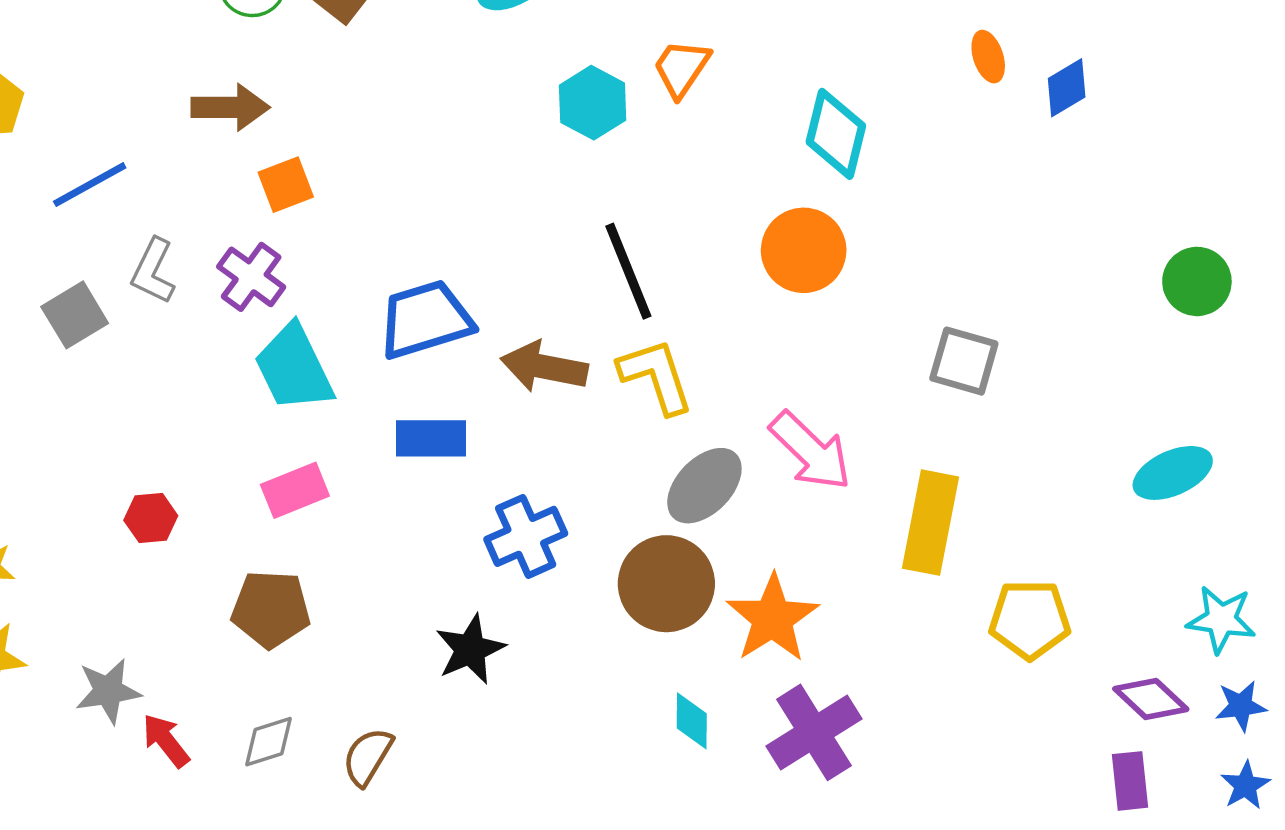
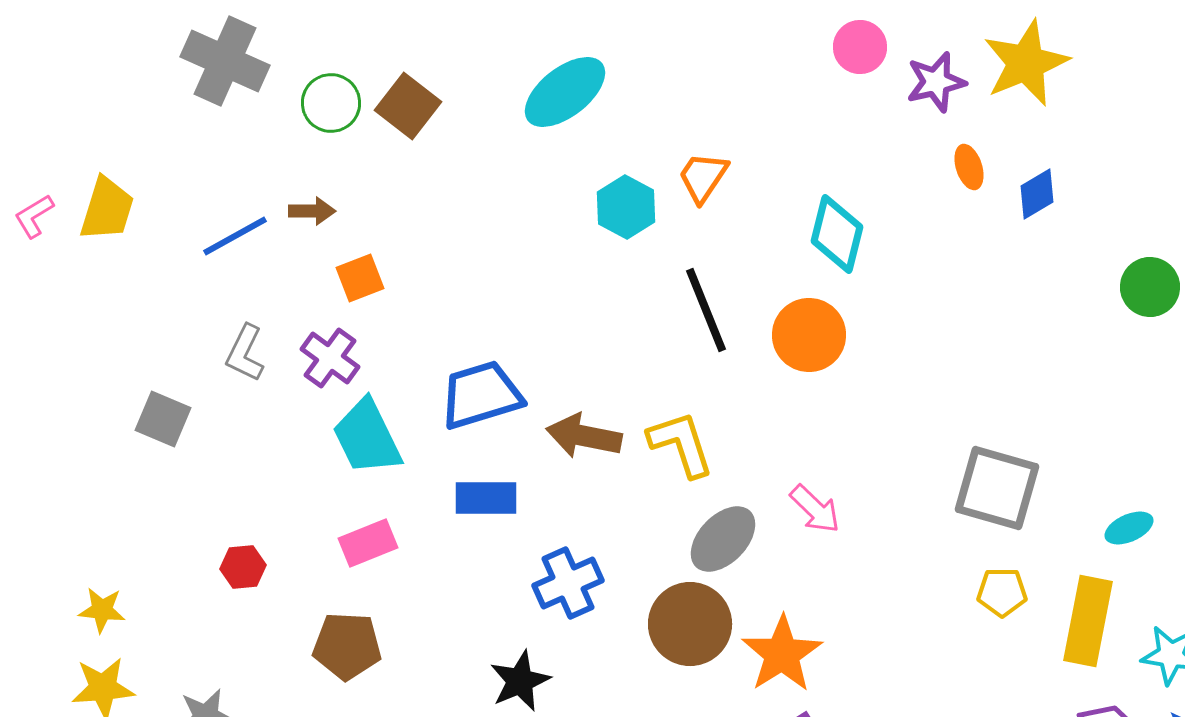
brown arrow: (230, 107) -> (312, 211), size x0.7
blue line: (90, 185) -> (235, 236), moved
black line: (628, 271) -> (706, 310), moved
green circle: (1197, 281) -> (1150, 287), moved
gray square: (75, 315) -> (163, 419), moved, turned -36
gray square: (964, 361) -> (997, 488), moved, size x1.4
pink arrow: (811, 451) -> (815, 509), size x0.7
cyan ellipse: (1173, 473) -> (1129, 528), size x0.7
yellow rectangle: (931, 523) -> (1088, 621), moved
yellow pentagon: (1030, 619) -> (1002, 592), moved, size x0.7

